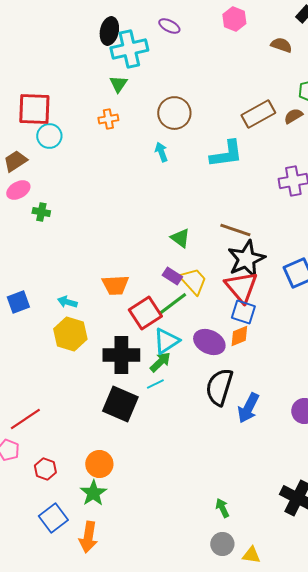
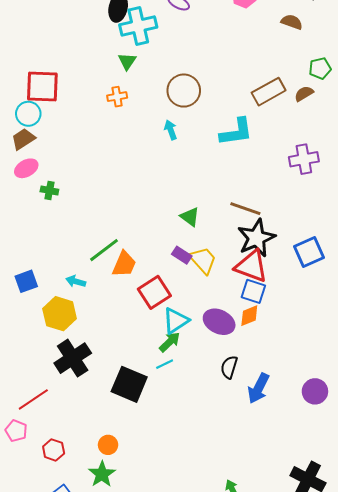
cyan circle: (49, 136) -> (28, 114), moved
orange trapezoid: (115, 285) -> (124, 264), turned -64
red triangle: (241, 287) -> (251, 266), turned -30
green line: (172, 304) -> (104, 250), moved
yellow hexagon: (70, 334) -> (60, 314), moved
black cross: (121, 355) -> (73, 358), moved, turned -33
black semicircle: (219, 387) -> (229, 367), size x0.6
orange circle: (99, 464) -> (108, 445), size x0.7

